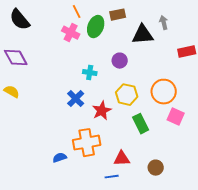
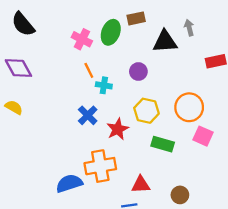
orange line: (77, 12) -> (89, 70), moved
green rectangle: (141, 124) -> (163, 144), turned -48
blue semicircle: (60, 158) -> (69, 183), size x1.6

